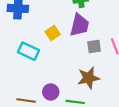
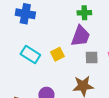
yellow square: (53, 33) -> (57, 54), moved

